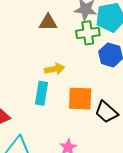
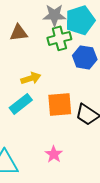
cyan rectangle: (41, 93) -> (21, 104), turned 50

